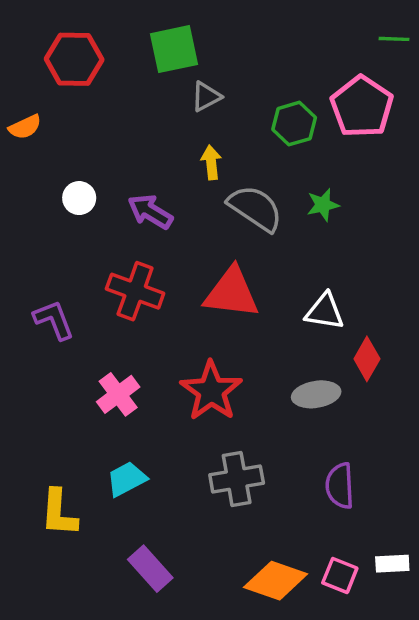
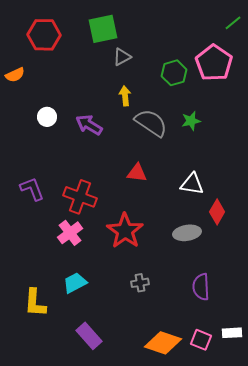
green line: (394, 39) -> (233, 23), turned -42
red cross: (135, 291) -> (80, 197), moved
red triangle: (232, 293) -> (137, 173), size x0.6
gray cross: (237, 479) -> (140, 283), size x0.6

